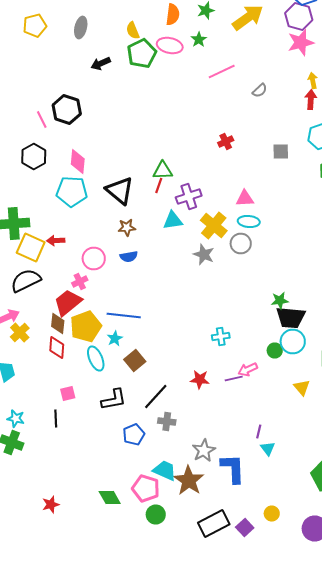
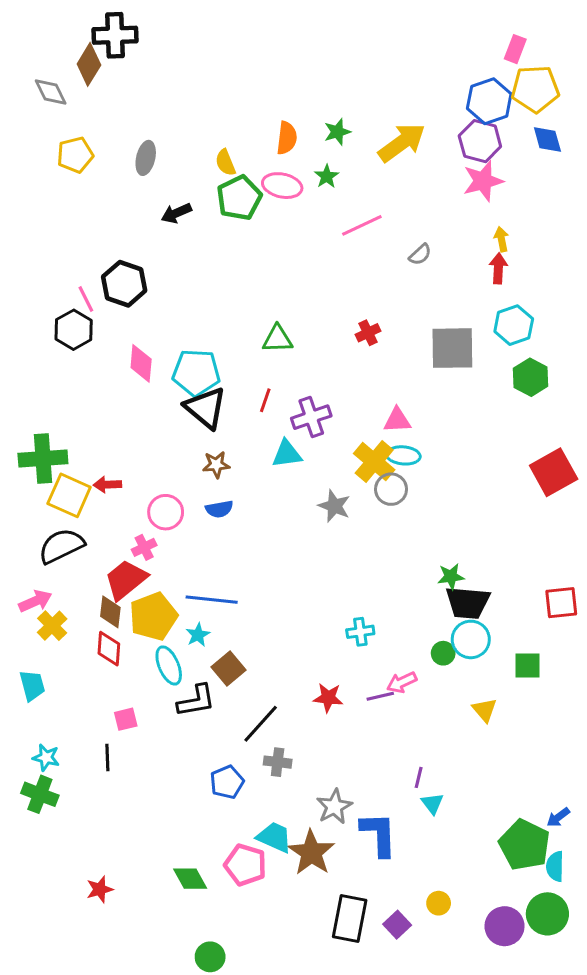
gray square: (281, 152) -> (452, 348), size x1.8
black hexagon: (34, 156) -> (74, 330), moved
green triangle: (163, 170) -> (278, 339), moved
cyan pentagon: (72, 192) -> (196, 373), moved
yellow cross: (214, 226) -> (374, 462), moved
black L-shape: (114, 400) -> (196, 701), moved
green circle: (156, 514) -> (210, 957), moved
black rectangle: (214, 524) -> (350, 919), turned -52

